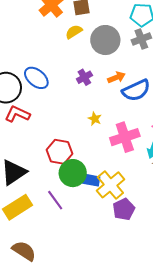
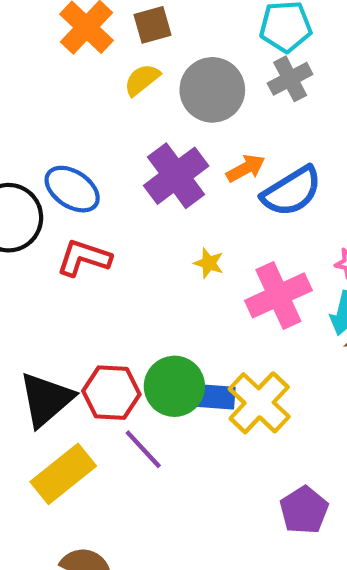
purple cross: (84, 77) -> (176, 176), size x1.8
red L-shape: (17, 114) -> (84, 258), moved
red hexagon: (60, 152) -> (111, 393), moved
purple pentagon: (124, 209) -> (304, 510), moved

